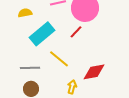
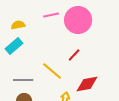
red line: (76, 32) -> (74, 55), moved
cyan rectangle: (42, 34) -> (14, 46), moved, size x0.7

